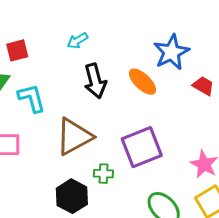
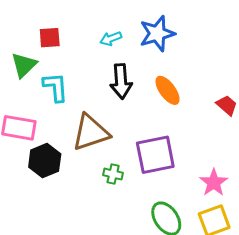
blue star: (171, 52) -> (157, 34), moved
black hexagon: (72, 196) -> (45, 161), moved

